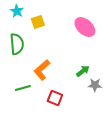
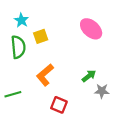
cyan star: (17, 11) -> (21, 20), moved
yellow square: (38, 22) -> (41, 36), moved
green line: (23, 88) -> (13, 94), moved

